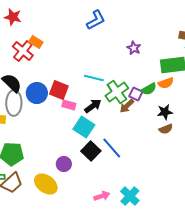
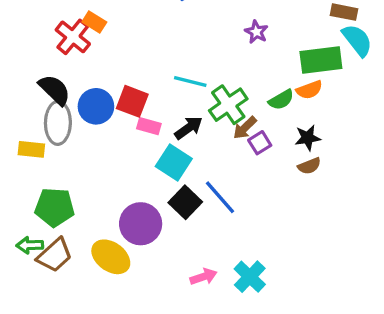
purple square: (136, 94) -> (260, 143), moved, turned 32
purple circle: (64, 164) -> (141, 224), size x1.6

